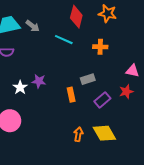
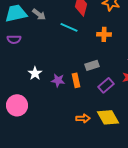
purple star: (39, 81) -> (58, 80), moved
white star: (20, 87) -> (35, 73), moved
orange arrow: (78, 134) -> (83, 118), turned 80

